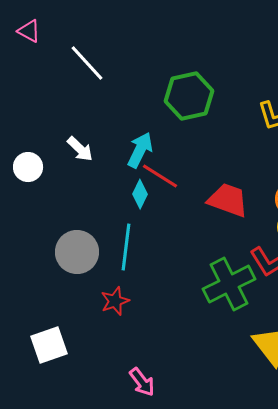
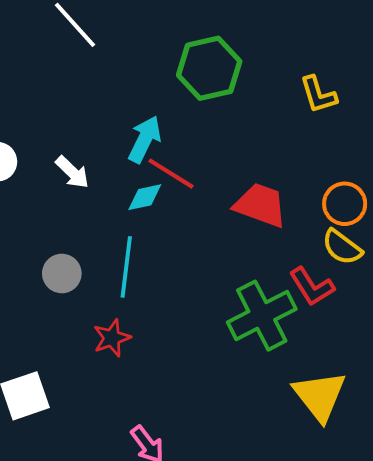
white arrow: (80, 149) -> (72, 172), moved
cyan diamond: (140, 194) -> (145, 197), turned 52
gray circle: (77, 252) -> (62, 274), size x0.7

